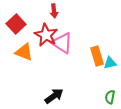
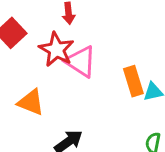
orange triangle: (24, 52) -> (31, 102), moved

